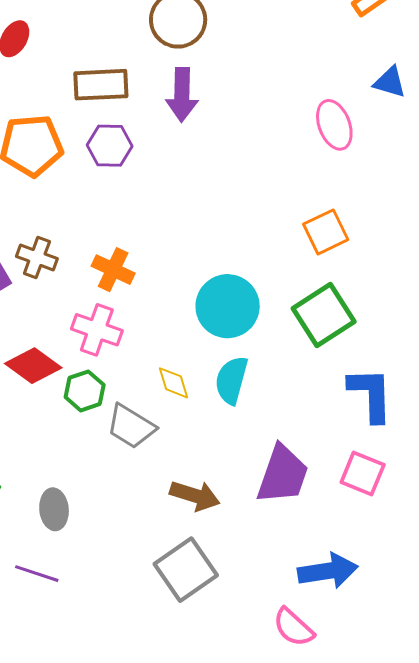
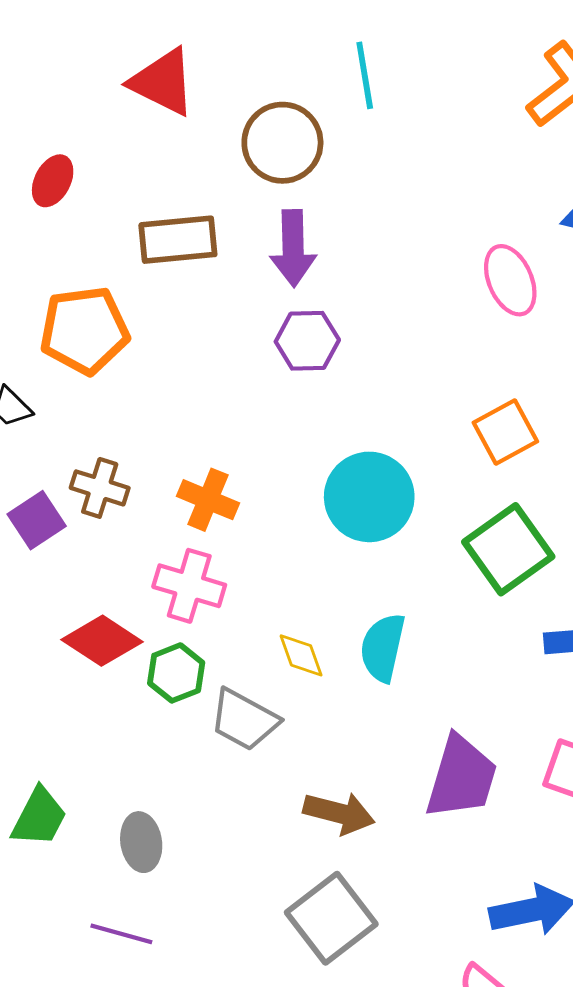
purple hexagon: (110, 146) -> (307, 341), moved
cyan circle: (228, 306) -> (369, 497), moved

